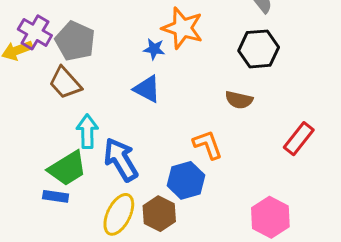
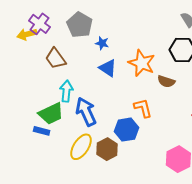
orange star: (182, 28) -> (142, 63), moved
gray pentagon: (75, 41) -> (80, 25), moved
blue star: (154, 49) -> (102, 43), moved

